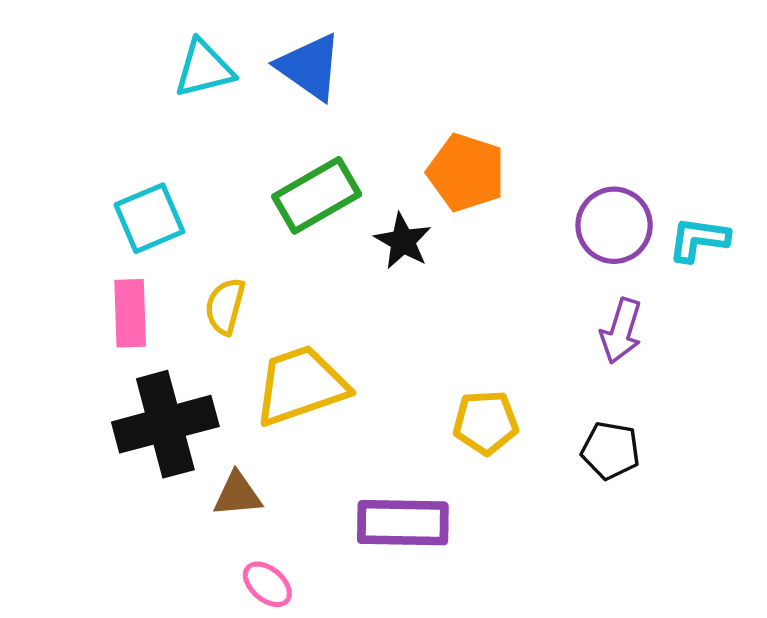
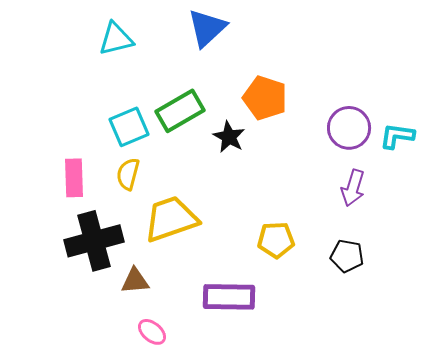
blue triangle: (310, 67) -> (207, 28), moved, turned 42
cyan square: (149, 218) -> (129, 127), moved

